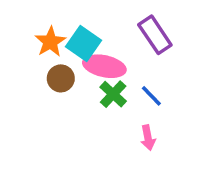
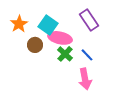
orange star: (50, 42) -> (19, 24), moved
pink arrow: (148, 138) -> (85, 79), size x1.5

